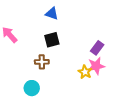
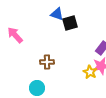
black square: (52, 40) -> (70, 23), moved

